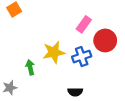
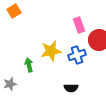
pink rectangle: (84, 24) -> (79, 25), turned -56

